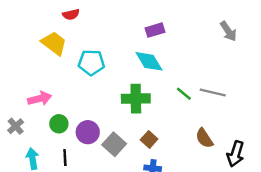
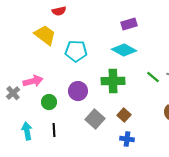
cyan diamond: (149, 61) -> (124, 50), turned -30
gray cross: (16, 126) -> (13, 93), moved
purple circle: (88, 132) -> (78, 91), moved

